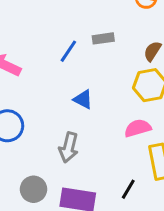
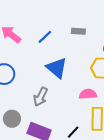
blue line: (68, 51) -> (45, 37), moved
blue triangle: (83, 99) -> (57, 68), size x1.6

